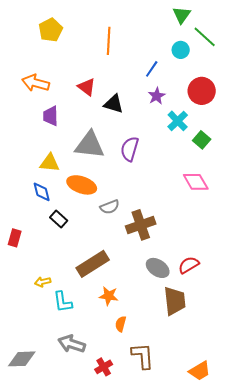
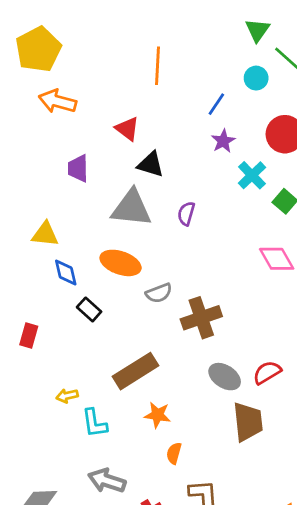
yellow pentagon: (51, 30) -> (38, 49), moved, size x1.4
orange arrow: (36, 83) -> (58, 101), moved
black triangle: (114, 104) -> (151, 164), moved
purple semicircle: (130, 149) -> (186, 214), size x0.7
yellow triangle: (50, 163) -> (45, 234), moved

